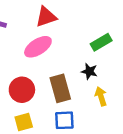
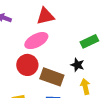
brown rectangle: (60, 88) -> (52, 77), turned -60
red circle: (22, 90) -> (27, 65), moved

